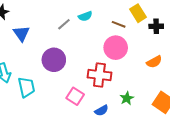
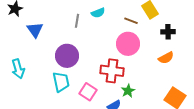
gray line: (64, 24) -> (77, 21), turned -40
black cross: (156, 26) -> (168, 32), moved
cyan trapezoid: (26, 87) -> (61, 82), moved
green star: (127, 98) -> (128, 91), moved

